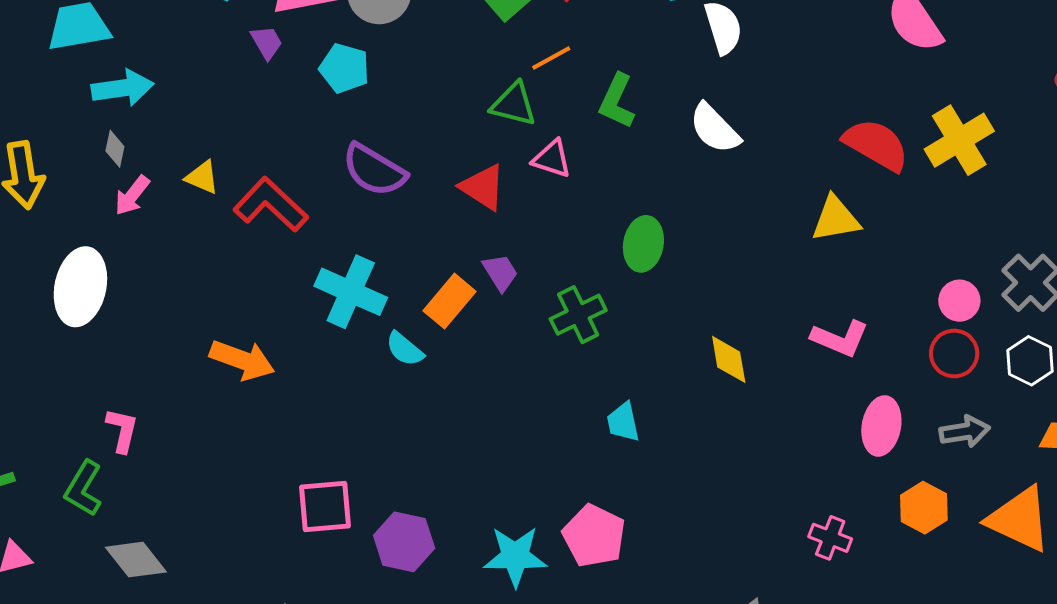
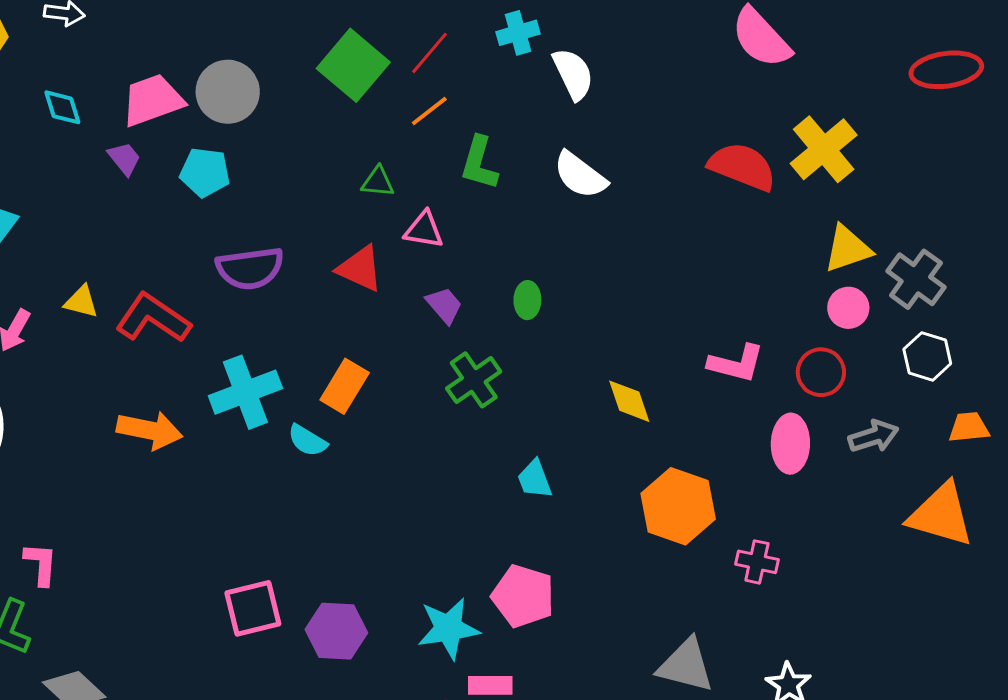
orange line: (551, 58) -> (429, 111), moved
green triangle: (514, 104) -> (378, 182), size x0.7
purple semicircle: (374, 170) -> (250, 268), turned -30
yellow triangle: (836, 219) -> (848, 249), moved
green ellipse: (643, 244) -> (527, 300), size x0.7
purple trapezoid: (500, 272) -> (444, 305), moved
cyan cross: (351, 292) -> (245, 392), turned -36
red circle: (954, 353) -> (821, 372), moved
orange arrow: (242, 360) -> (150, 430), moved
orange hexagon: (924, 508) -> (678, 506), moved, size x1.5

